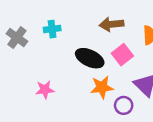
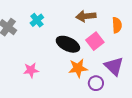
cyan cross: (52, 29) -> (37, 20), turned -32

